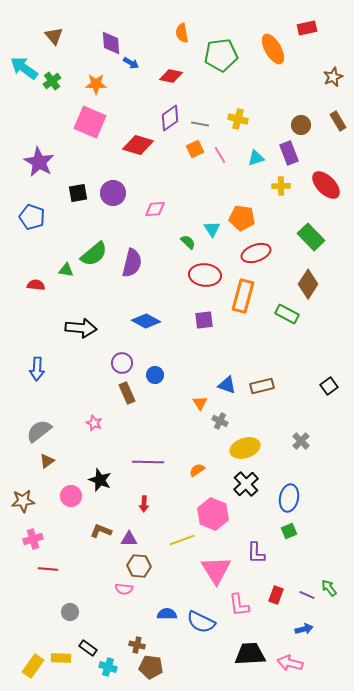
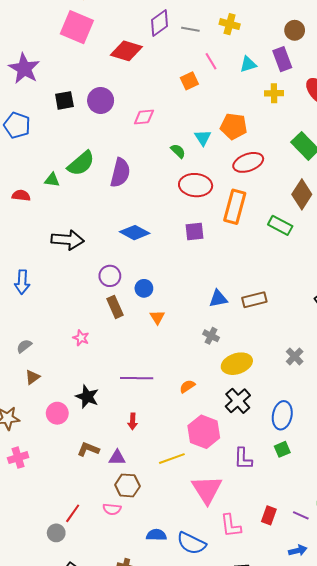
orange square: (195, 149) -> (189, 81), moved
blue triangle: (227, 385) -> (218, 299), turned -30
orange triangle: (200, 403) -> (157, 317), moved
gray semicircle: (39, 431) -> (24, 346), size x0.6
purple L-shape: (256, 553) -> (243, 459), moved
red line: (48, 569) -> (73, 513), moved, turned -60

